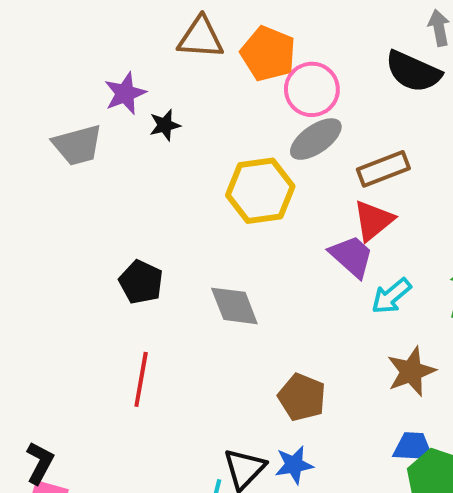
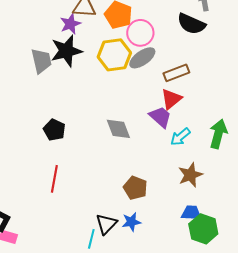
purple star: (125, 93) -> (70, 24), moved
black star: (165, 125) -> (66, 51), size x2.0
gray trapezoid: (77, 145) -> (41, 61), moved, turned -88
yellow hexagon: (260, 191) -> (114, 55), moved
gray diamond: (234, 306) -> (118, 129), moved

